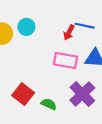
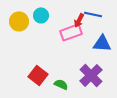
pink rectangle: (66, 60) -> (71, 32), moved, turned -30

